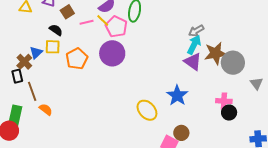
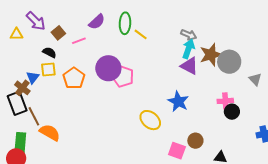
yellow line: (103, 21) -> (141, 34), moved
pink pentagon: (116, 27) -> (123, 76), moved
gray arrow: (196, 31) -> (189, 35), turned -119
black rectangle: (17, 76) -> (17, 103), size x1.6
orange semicircle: (46, 109) -> (50, 132), size x1.5
brown circle: (181, 133) -> (195, 141), moved

